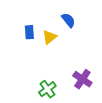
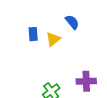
purple cross: (82, 79) -> (86, 81), turned -36

